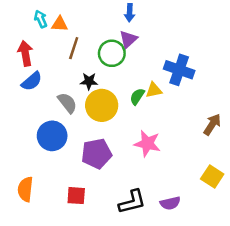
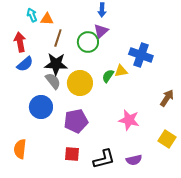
black star: (89, 81) -> (56, 64), moved, size x1.6
pink star: (147, 143) -> (129, 120), moved
red square: (76, 196) -> (72, 154), moved

